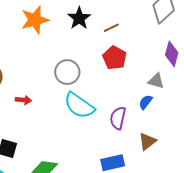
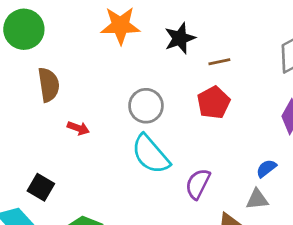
gray triangle: (156, 81) -> (257, 199), moved, turned -36
blue semicircle: (146, 102) -> (266, 168), moved

